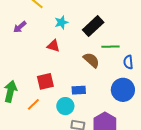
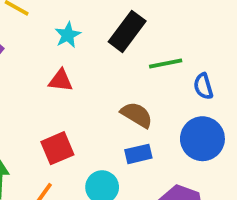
brown semicircle: (91, 60) -> (137, 115), moved
blue rectangle: (79, 90) -> (138, 154), moved

